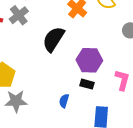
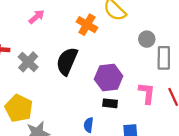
gray cross: (19, 15) -> (28, 62), moved

